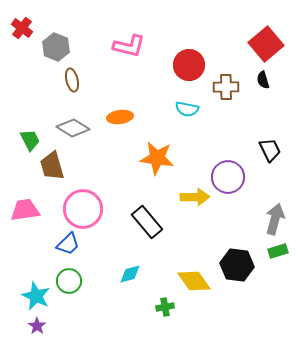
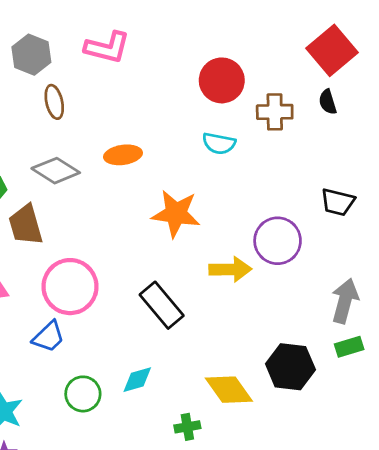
pink L-shape: (129, 46) -> (107, 48), moved
black trapezoid: (270, 150) -> (338, 202), turned 130
green circle: (69, 281) -> (83, 394), moved

